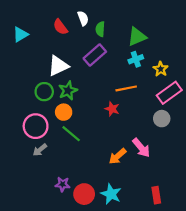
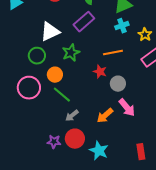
green star: (68, 91) -> (71, 53), moved
gray circle: (162, 119) -> (118, 84), moved
gray arrow: (40, 150) -> (72, 116), moved
red circle: (84, 194) -> (75, 139), moved

